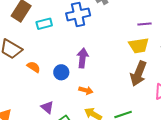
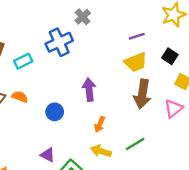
purple arrow: (83, 58) -> (89, 90), moved
orange semicircle: (34, 67) -> (20, 97), moved
orange arrow: (86, 90) -> (100, 124), moved, turned 112

